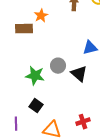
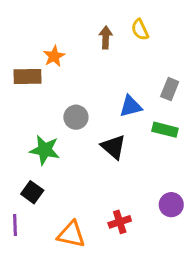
gray circle: (58, 66) -> (76, 117), moved
black square: (36, 106) -> (32, 192), moved

